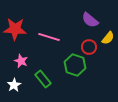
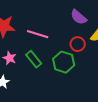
green rectangle: (43, 79) -> (34, 59), moved

